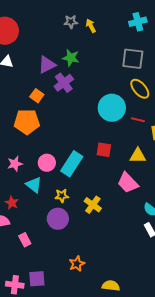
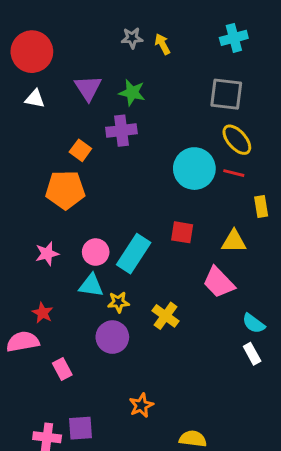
purple triangle: (47, 65) -> (88, 88), moved, turned -36
purple cross: (64, 83) -> (121, 131), turned 30
red line: (138, 120) -> (234, 173), moved
cyan triangle: (34, 185) -> (91, 285), moved, turned -30

